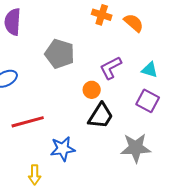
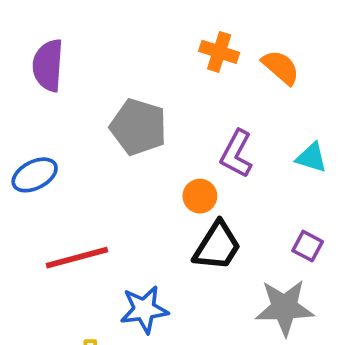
purple L-shape: (111, 68) -> (236, 154), turned -35
purple square: (148, 101) -> (308, 246), moved, size x0.7

